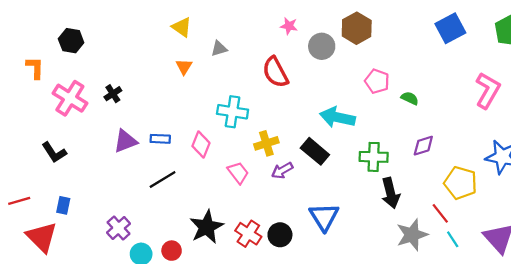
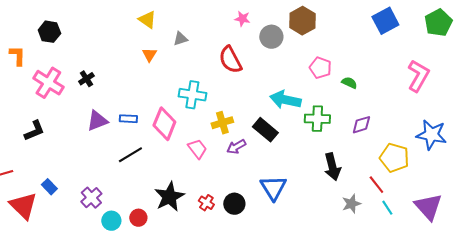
pink diamond: (201, 144) -> (164, 124), size x1.4
black L-shape: (54, 152) -> (34, 131), turned -80
green cross: (374, 157) -> (317, 119), moved
blue rectangle: (63, 205) -> (49, 187), moved, turned -56
red cross: (248, 234) -> (206, 203), size x0.7
gray star: (412, 235) -> (351, 204), size x0.7

